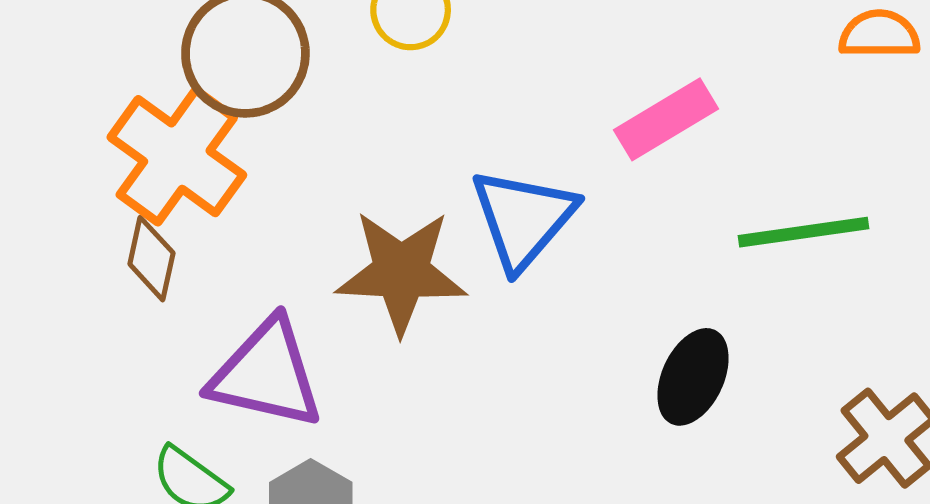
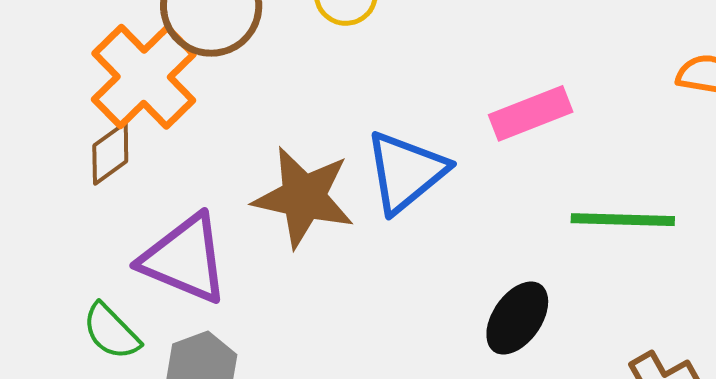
brown diamond: (151, 259) -> (110, 153), turned 32

